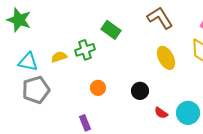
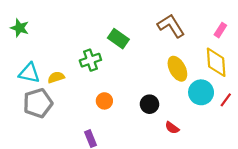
green star: (19, 20) -> (20, 28), size x0.7
yellow semicircle: (59, 57) -> (56, 77), moved
cyan circle: (188, 113) -> (201, 92), moved

